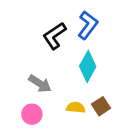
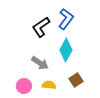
gray arrow: (40, 84) -> (40, 63), moved
yellow semicircle: (76, 108) -> (49, 85), moved

